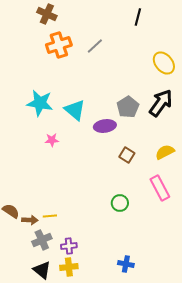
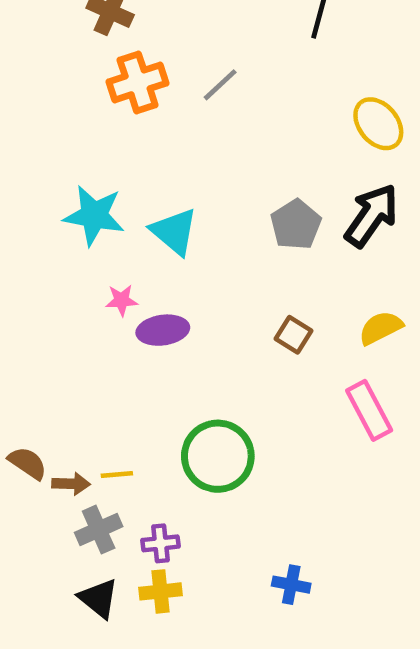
purple ellipse: (105, 126) -> (163, 330), moved
green circle: (120, 203) -> (218, 456), moved, size x1.8

